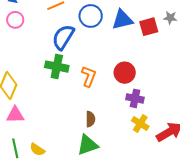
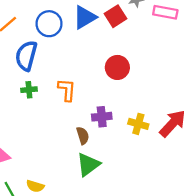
green cross: (57, 67) -> (29, 90), size x0.6
red circle: (125, 73) -> (117, 67), moved
purple cross: (135, 98) -> (102, 117), moved

